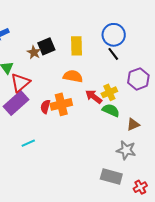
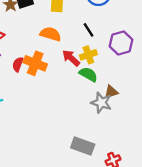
black line: (113, 54) -> (88, 30), moved
orange cross: (61, 104) -> (35, 63), turned 30
gray star: (126, 150) -> (101, 103), moved

